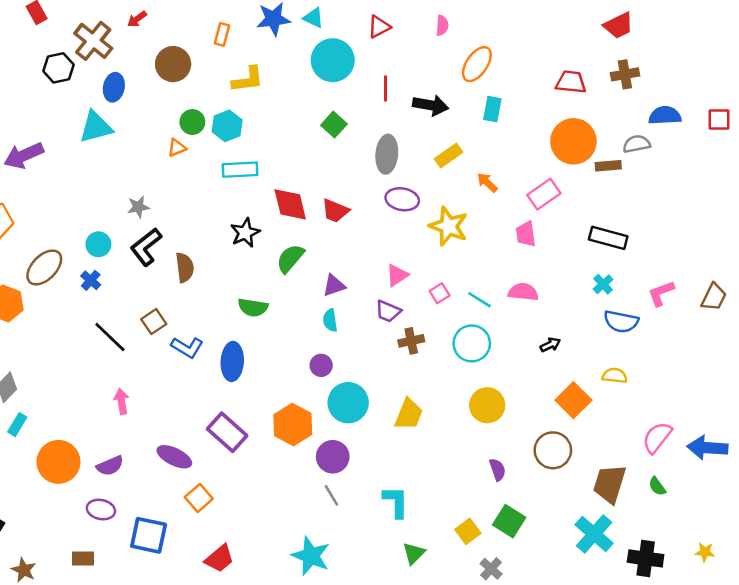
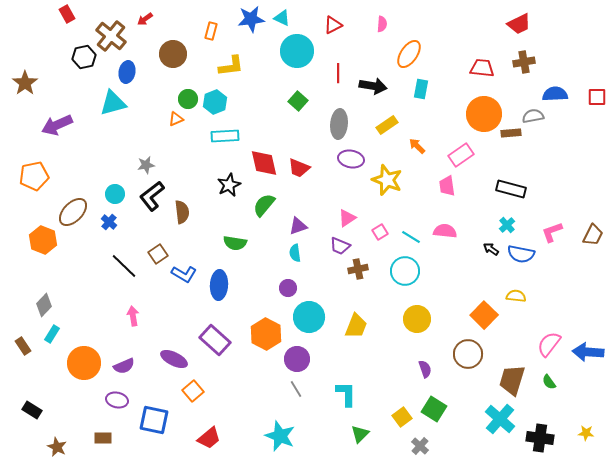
black arrow: (550, 345) -> (491, 249), moved, turned -119

